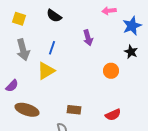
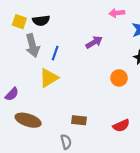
black semicircle: (54, 16) -> (41, 21), moved, turned -42
purple arrow: (88, 38) -> (94, 42), turned -105
gray arrow: (23, 50) -> (32, 45), moved

